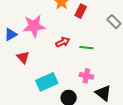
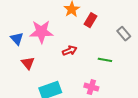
blue triangle: (11, 34) -> (17, 39), turned -48
green line: (86, 48) -> (105, 60), moved

